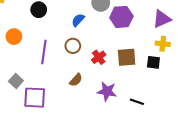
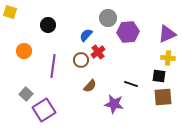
red cross: (99, 57) -> (98, 52), moved
brown square: (127, 57) -> (163, 97), moved
brown semicircle: (76, 80) -> (90, 86), moved
purple square: (35, 98) -> (44, 110), turned -35
black line: (137, 102) -> (131, 84), moved

